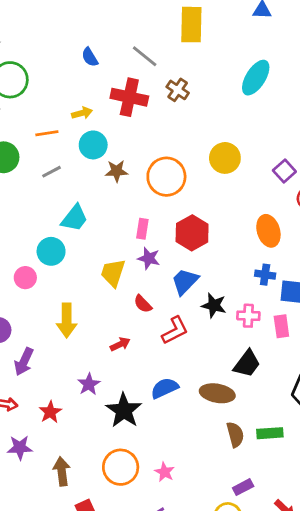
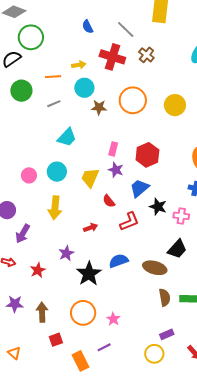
orange circle: (166, 177) -> (133, 100), moved
cyan circle: (51, 251) -> (57, 172), moved
purple star: (20, 448) -> (15, 304), moved

